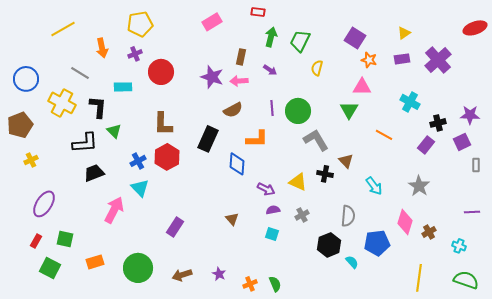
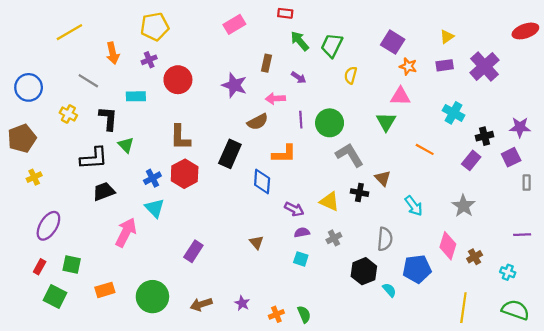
green arrow: (271, 37) -> (300, 41), turned -54
pink arrow: (239, 81) -> (275, 99), moved
yellow cross: (62, 103) -> (68, 114), size x0.6

